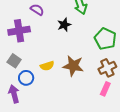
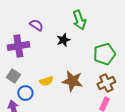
green pentagon: (105, 39) -> (104, 54), turned 30

